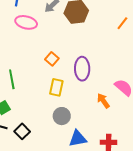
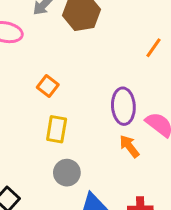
orange line: (122, 23) -> (154, 48), moved
purple ellipse: (82, 69) -> (123, 106), moved

